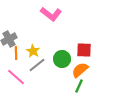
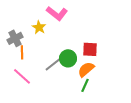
yellow star: (33, 51) -> (39, 27), moved
gray line: (37, 65) -> (53, 64), moved

